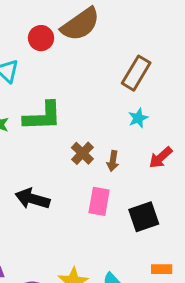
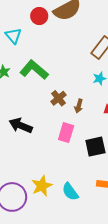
green L-shape: (43, 116) -> (34, 70), turned -144

